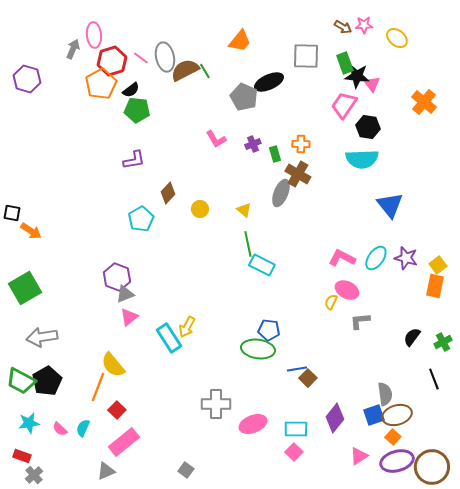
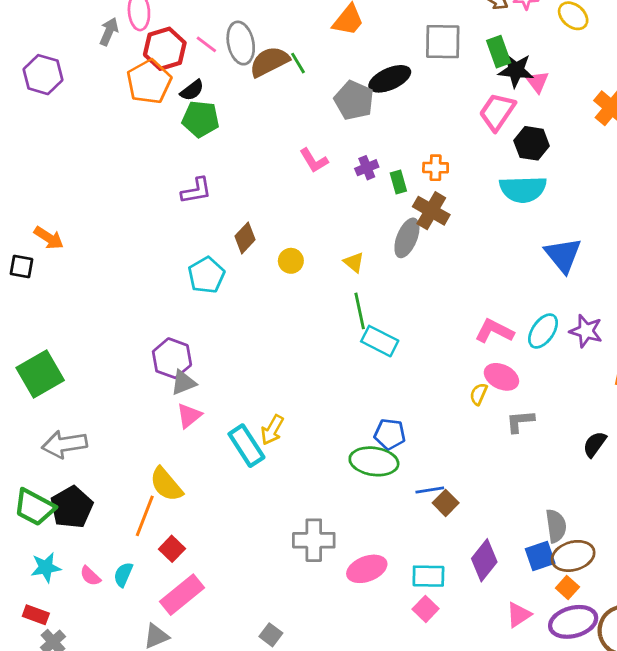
orange arrow: (31, 231) -> (49, 238), moved

